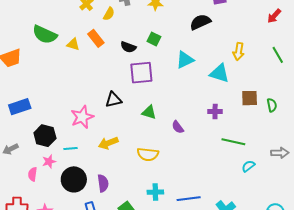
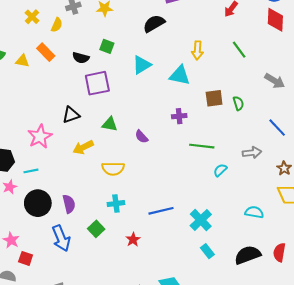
yellow arrow: (108, 143) -> (83, 147), moved
cyan cross: (155, 192) -> (116, 204), moved

